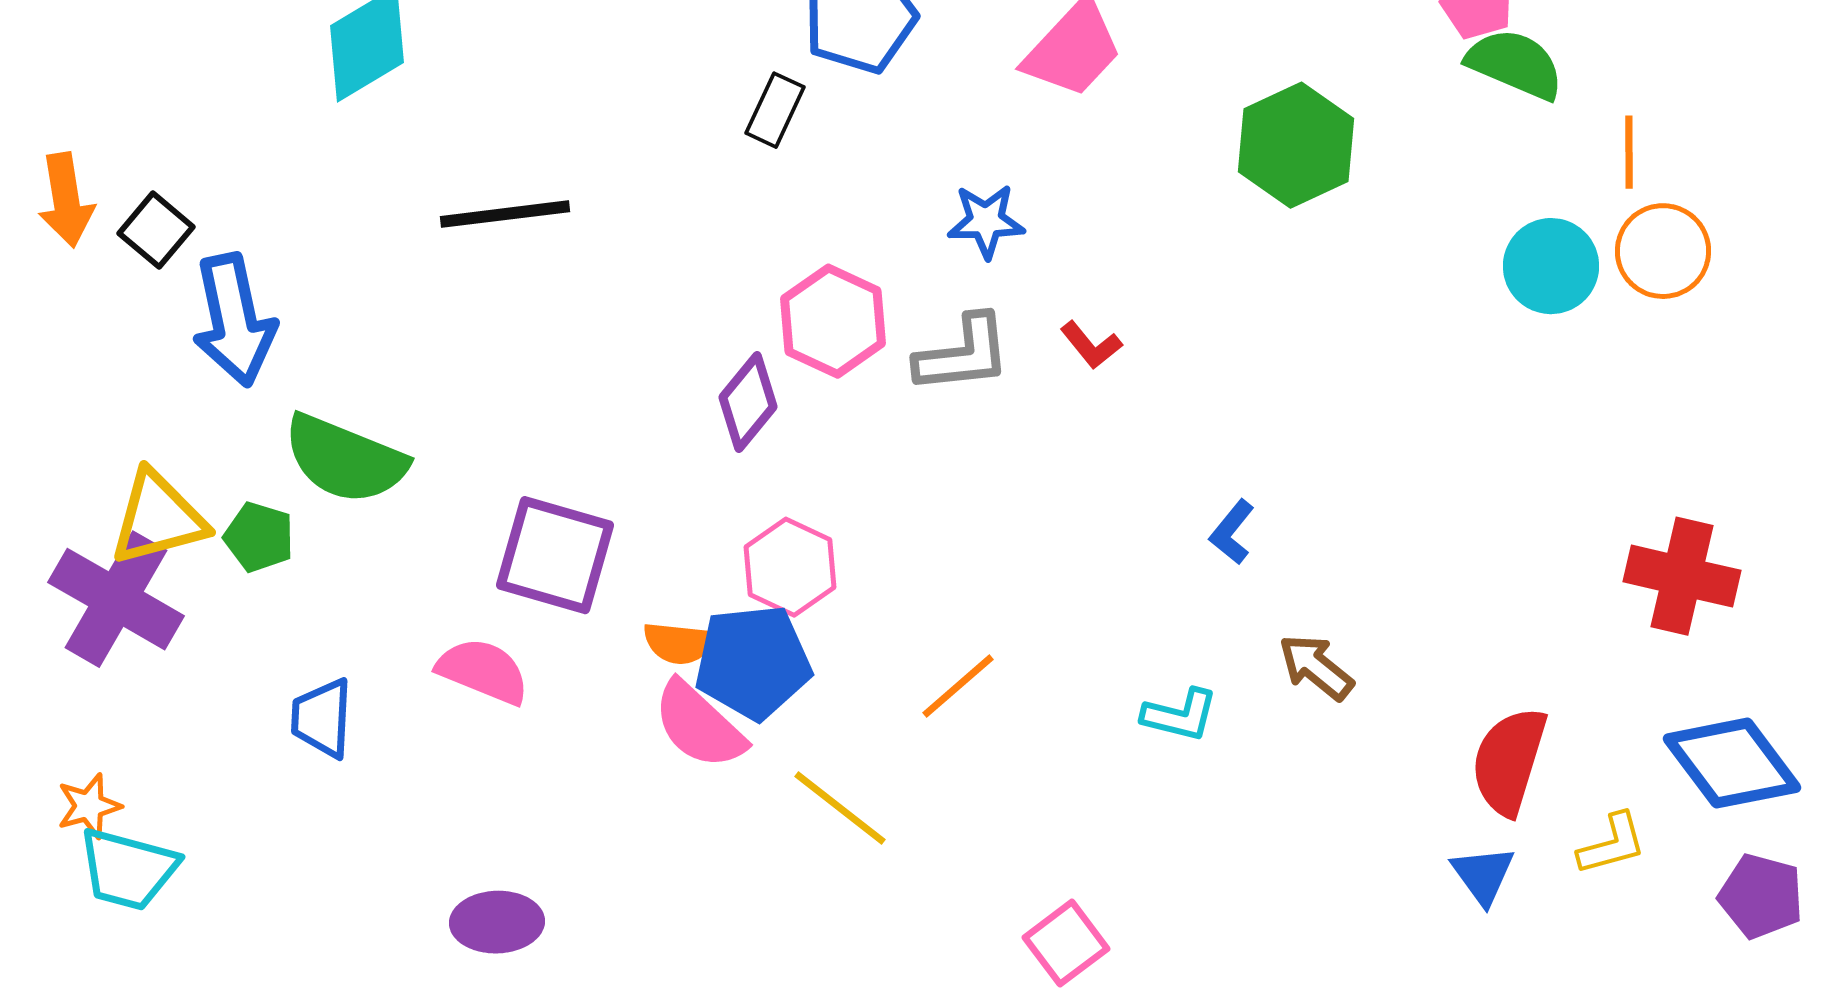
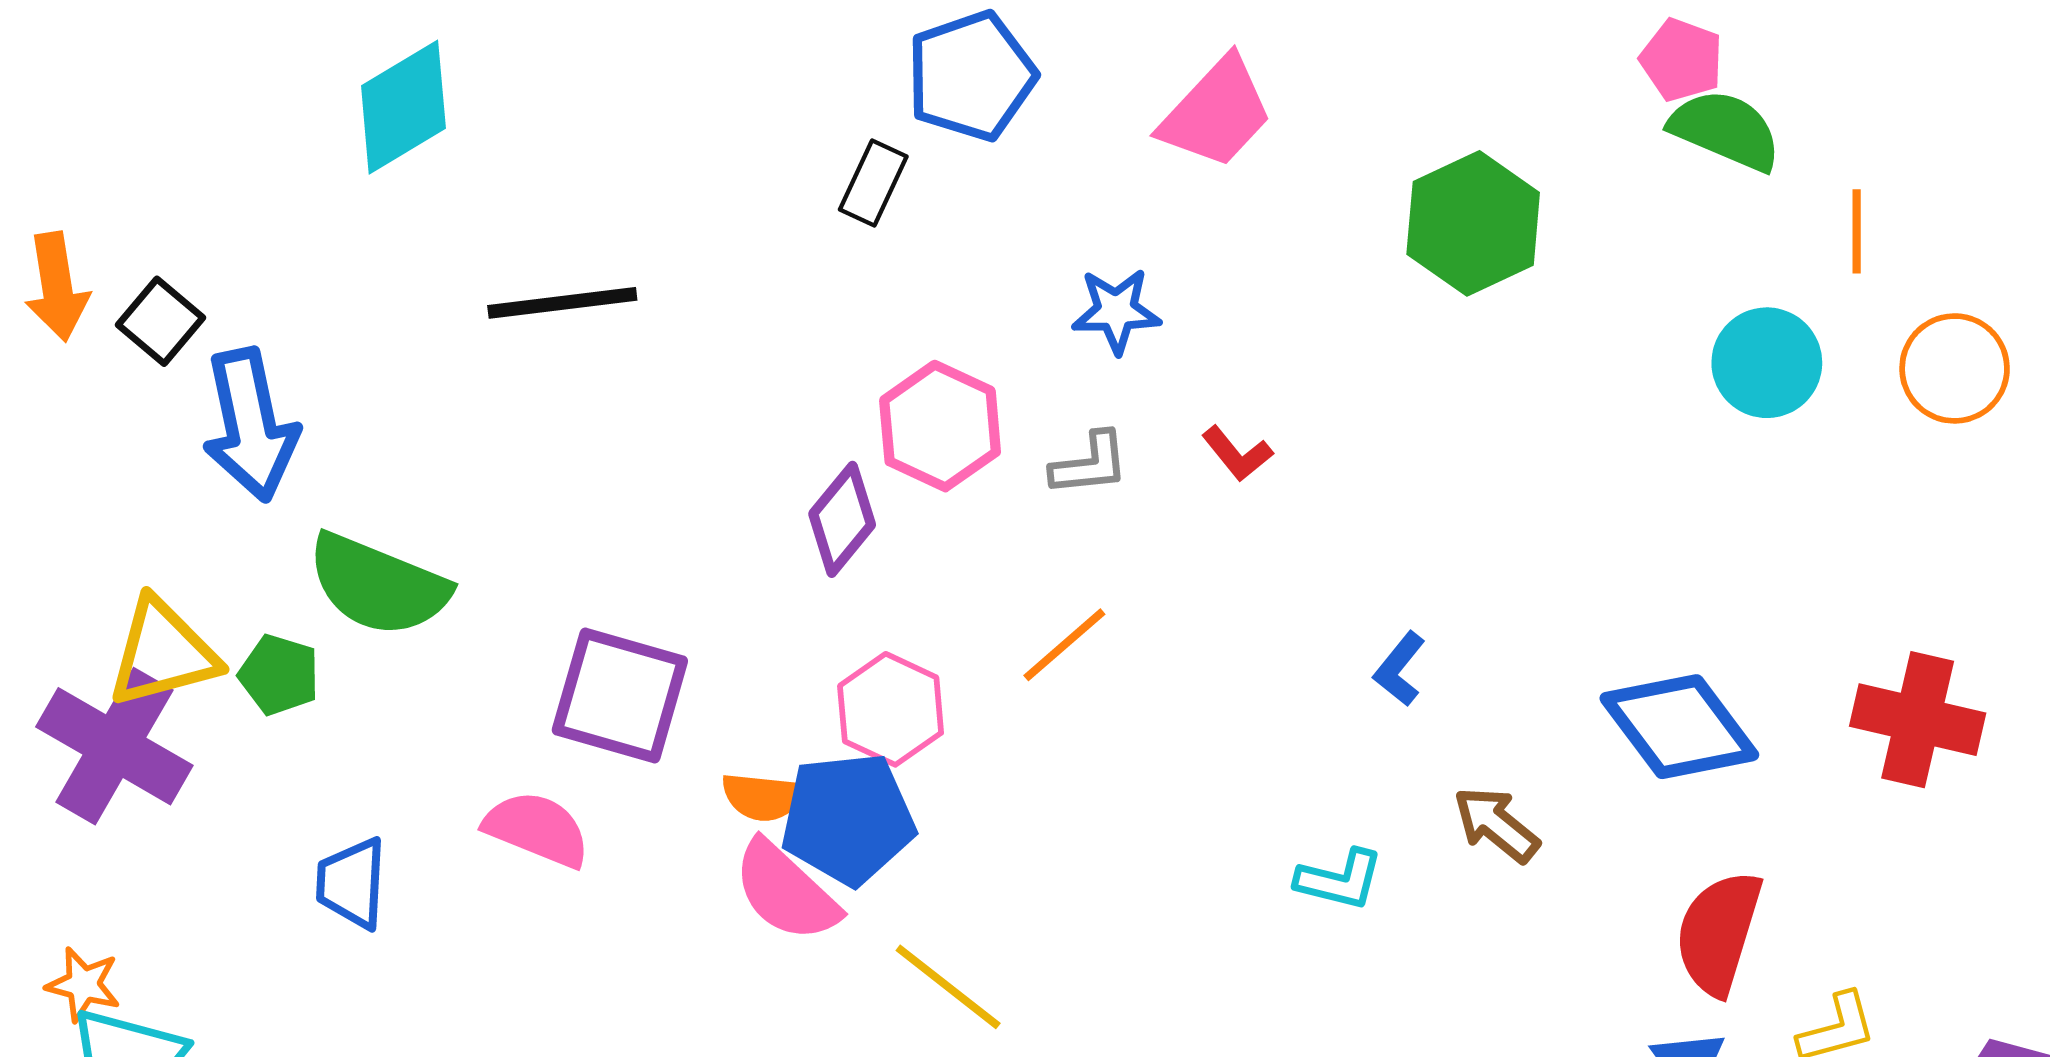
orange circle: (1663, 251) -> (1955, 368), moved
gray L-shape: (963, 354) -> (1090, 464), size x0.7
orange line: (958, 686) -> (1064, 645), moved
blue diamond: (1732, 763) -> (1679, 727), moved
orange star: (89, 806) -> (83, 985), turned 30

